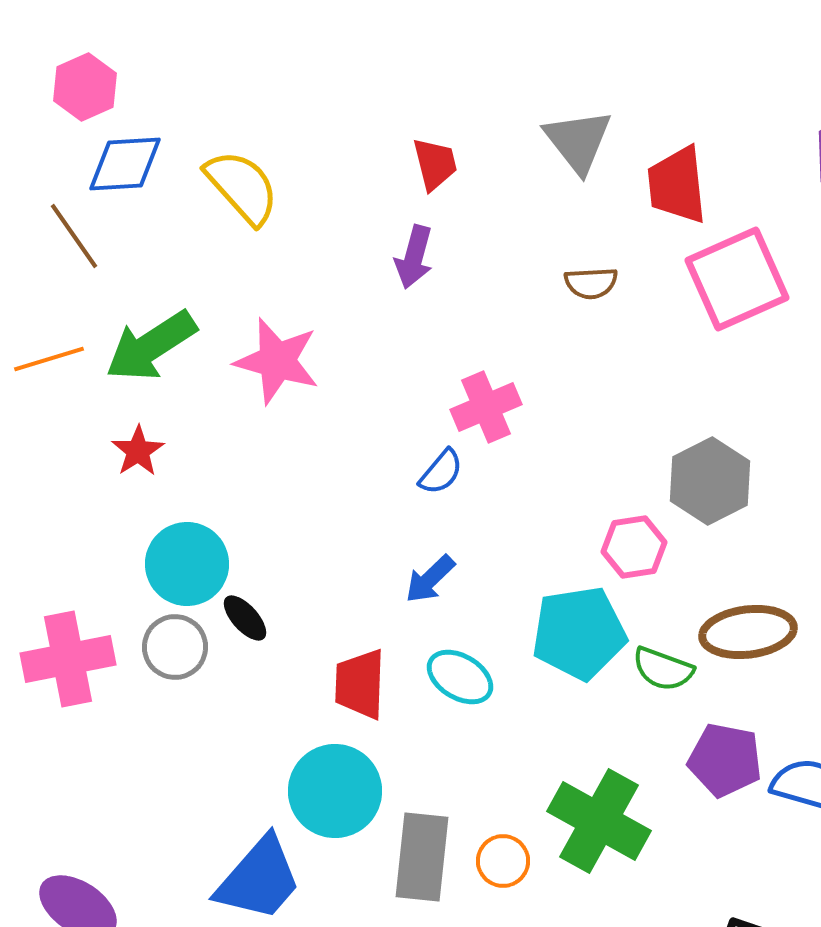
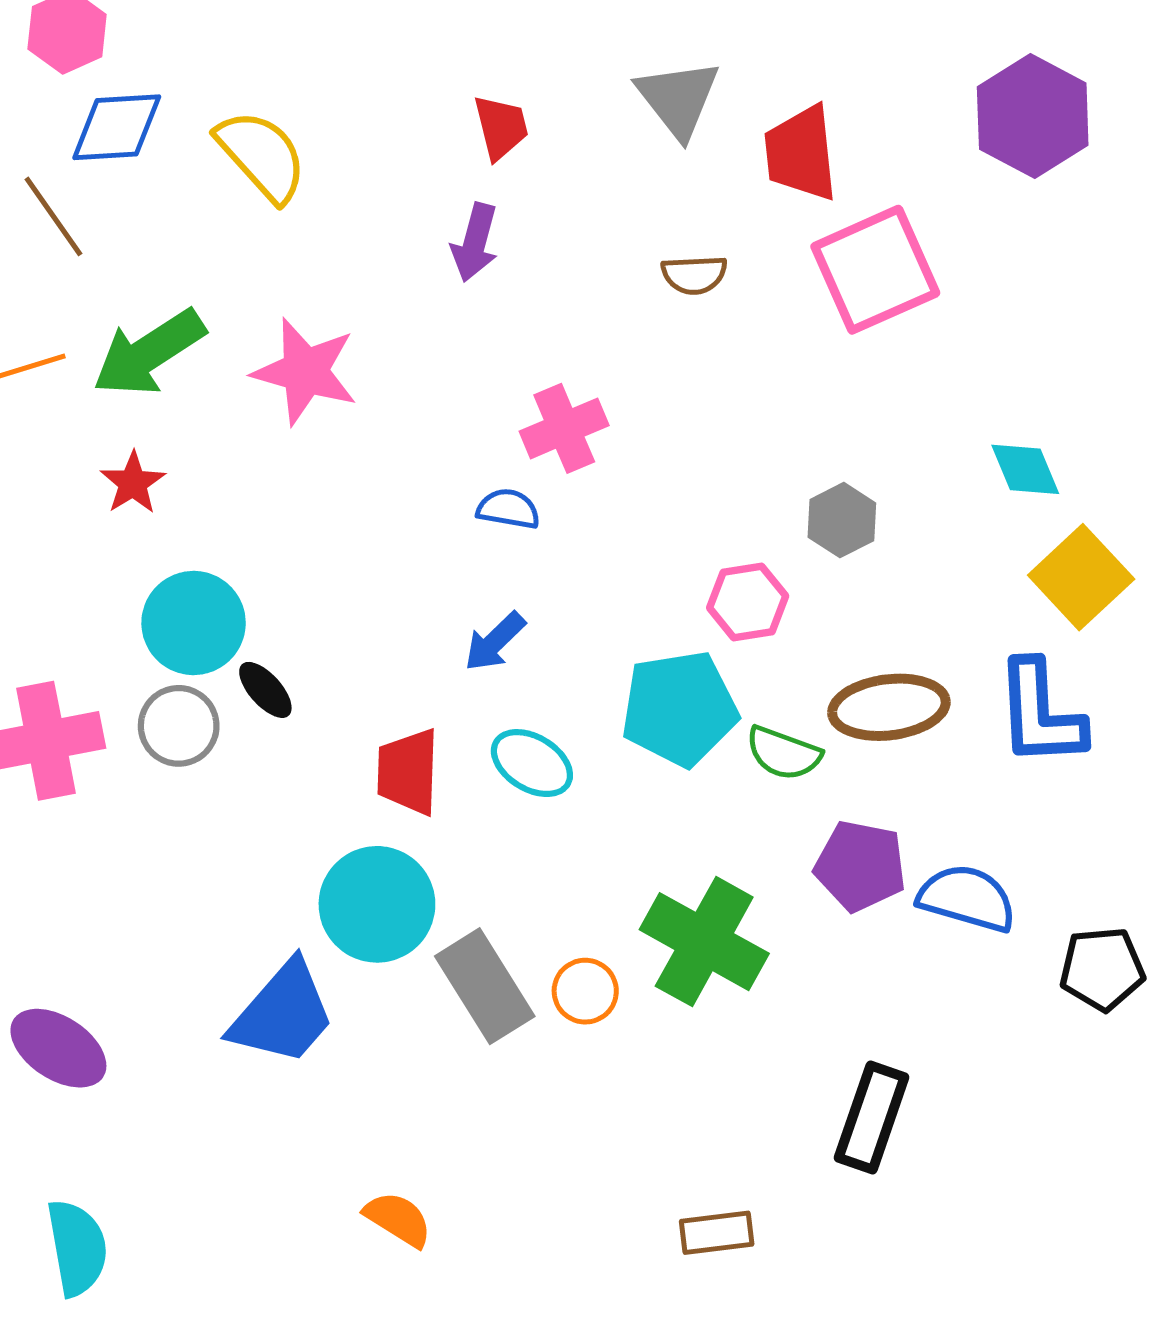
blue semicircle: (441, 472) -> (508, 509), turned -120
gray hexagon: (710, 481) -> (842, 520), size x0.7
gray rectangle: (422, 857) -> (485, 986), turned -38

